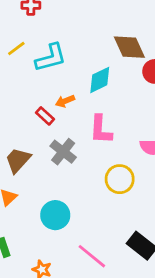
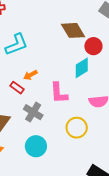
cyan diamond: (100, 80) -> (82, 68), moved
cyan circle: (55, 215) -> (36, 146), moved

